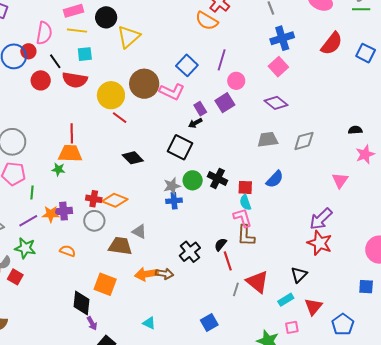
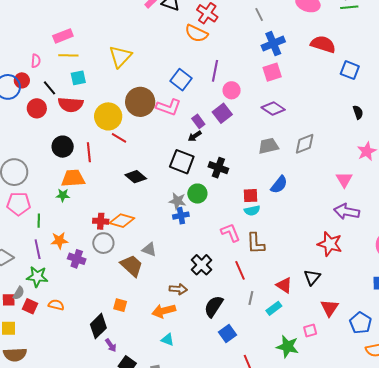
black circle: (106, 17) -> (63, 147), moved
pink semicircle: (44, 33) -> (36, 61), size x0.6
red semicircle: (332, 44) -> (323, 44), turned -105
blue square: (366, 53) -> (350, 70), moved
pink square: (278, 67) -> (272, 72), turned 30
black semicircle: (355, 130) -> (358, 112), moved, turned 80
red line: (72, 133) -> (89, 152), moved
black cross: (218, 178) -> (218, 168), moved
gray star: (172, 186) -> (177, 201), turned 30
cyan semicircle: (245, 202) -> (252, 211), turned -77
purple cross: (64, 211) -> (77, 259), moved, turned 30
pink L-shape: (243, 218) -> (230, 232), moved
purple arrow: (321, 219) -> (347, 212), moved, turned 60
purple line: (28, 221) -> (38, 249), turned -66
black semicircle: (220, 244) -> (214, 306), moved, size x1.6
brown trapezoid: (120, 246) -> (132, 266), turned 40
orange semicircle: (68, 251) -> (56, 305), moved
orange arrow: (146, 274) -> (164, 311), moved
red triangle: (257, 282) -> (284, 285), moved, size x0.7
orange square: (105, 284) -> (120, 305), size x0.6
cyan rectangle: (286, 300) -> (274, 308), moved
black diamond: (81, 303) -> (98, 326), turned 45

